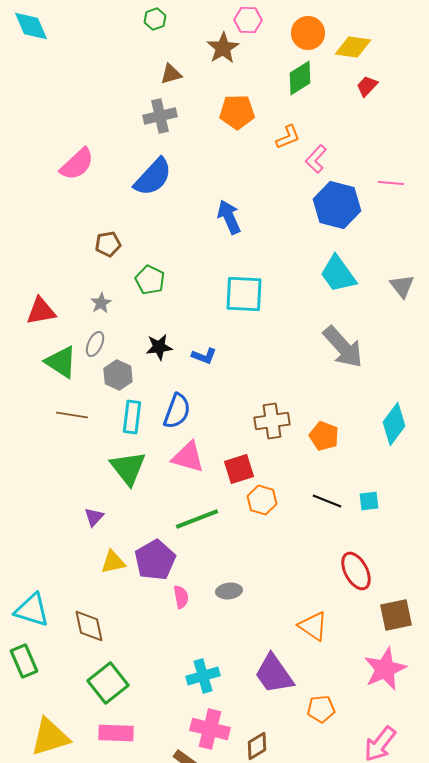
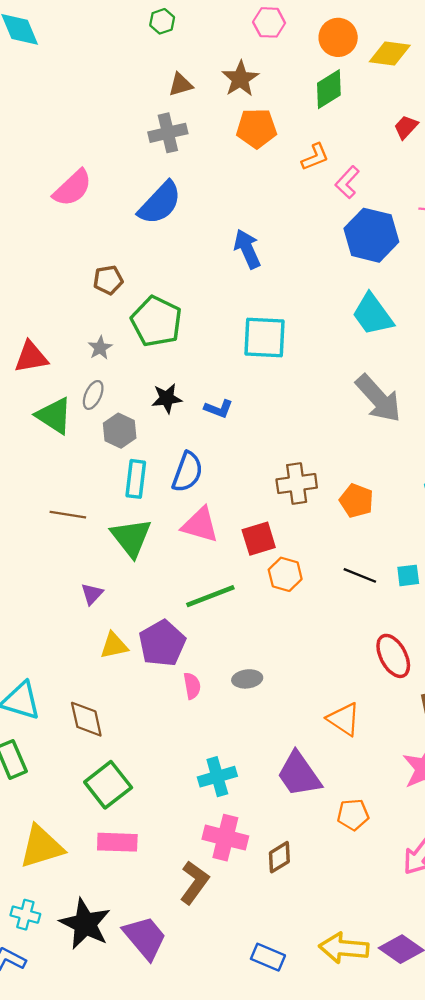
brown star: (223, 48) -> (240, 79), moved
red trapezoid: (367, 86) -> (406, 127), moved
green pentagon: (150, 280) -> (156, 321), size x1.5
brown line: (72, 415) -> (68, 515), moved

